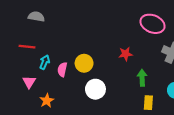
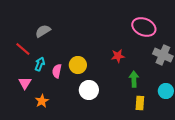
gray semicircle: (36, 17) -> (43, 31), moved, turned -42
red line: (27, 47) -> (23, 49), turned 35

